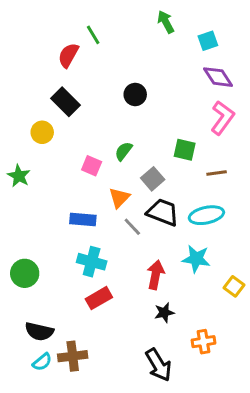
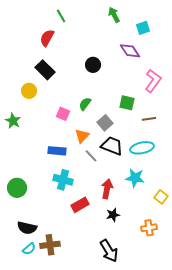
green line: (93, 35) -> (61, 16), moved
purple diamond: (218, 77) -> (130, 51), moved
red rectangle: (99, 298) -> (80, 205), moved
orange cross: (203, 342) -> (149, 228), moved

